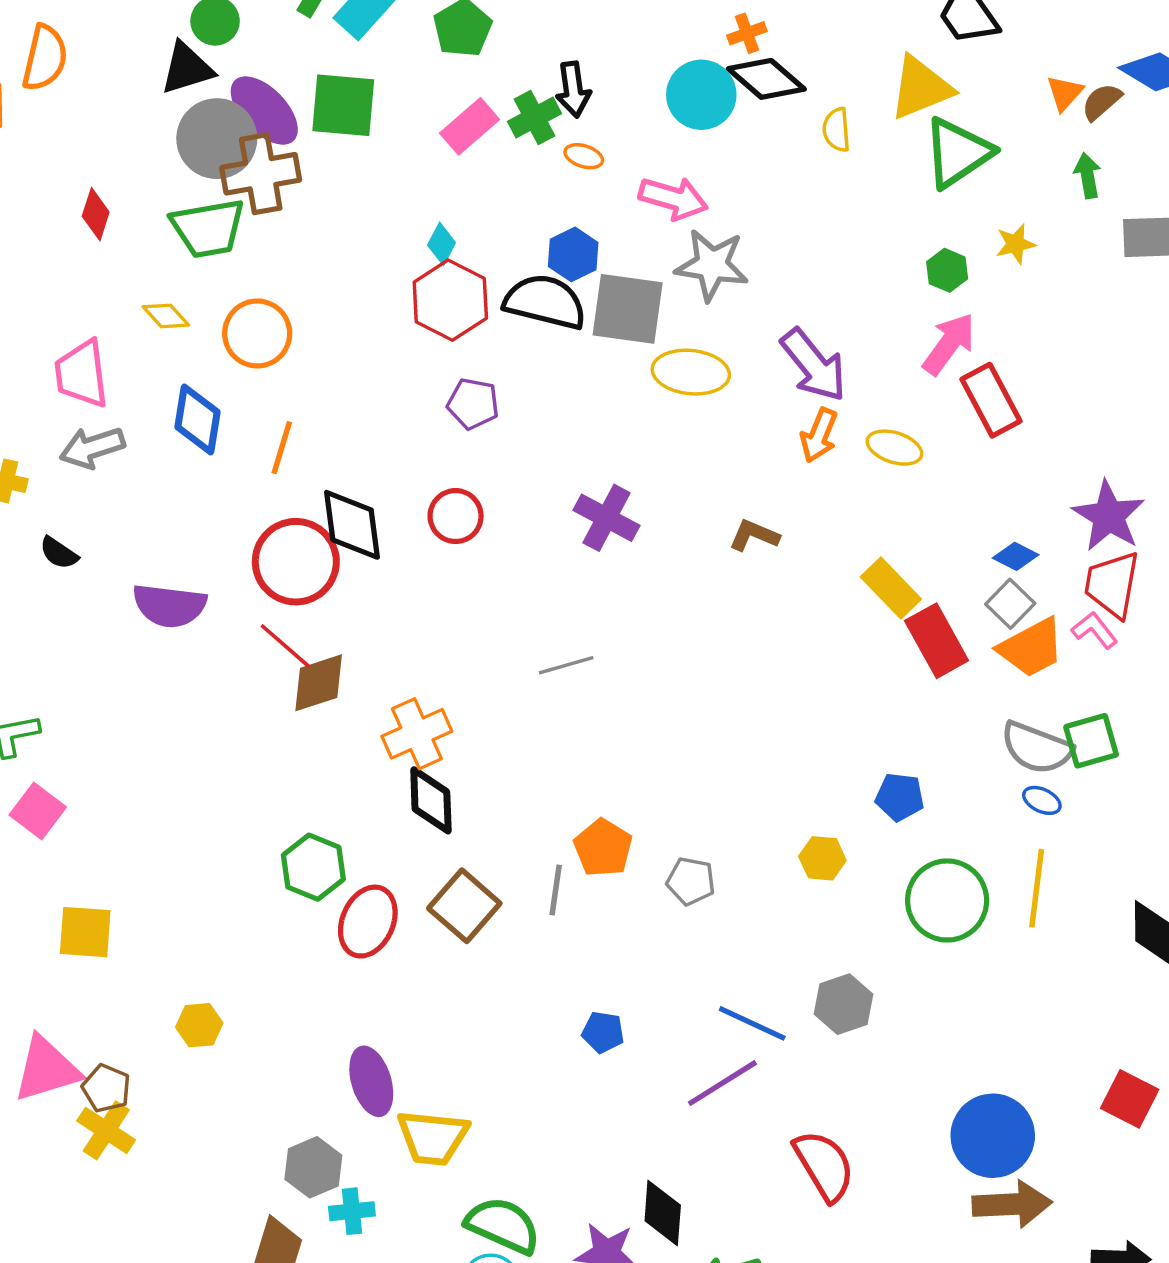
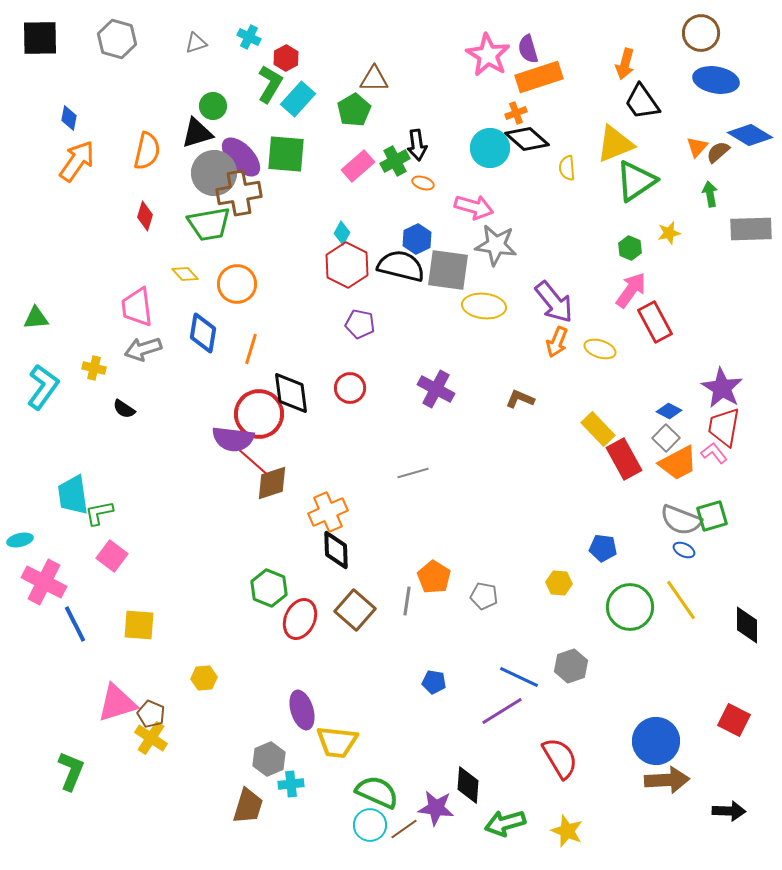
orange semicircle: (45, 58) -> (147, 151), moved
purple semicircle: (169, 606) -> (233, 439), moved
yellow line: (1037, 888) -> (681, 600), turned -42

